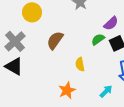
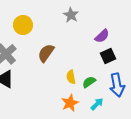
green semicircle: (98, 39) -> (89, 82), moved
orange star: (67, 90) -> (70, 103), moved

